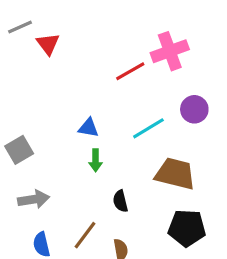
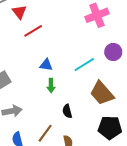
red line: (130, 71) -> (33, 31), moved
brown trapezoid: (175, 174) -> (102, 93), turned -144

